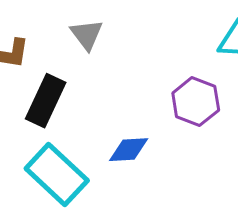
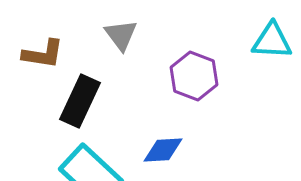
purple hexagon: (196, 102) -> (194, 76), moved

